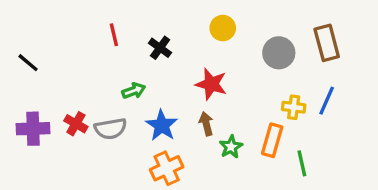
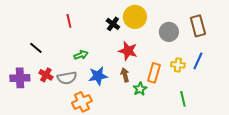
yellow circle: (223, 28) -> (135, 17), size x1.5
black cross: (160, 48) -> (113, 24), moved
black line: (28, 63) -> (36, 48), moved
blue star: (162, 125) -> (98, 76), turned 30
orange rectangle: (272, 140) -> (154, 73), moved
orange cross: (167, 168) -> (82, 102), moved

